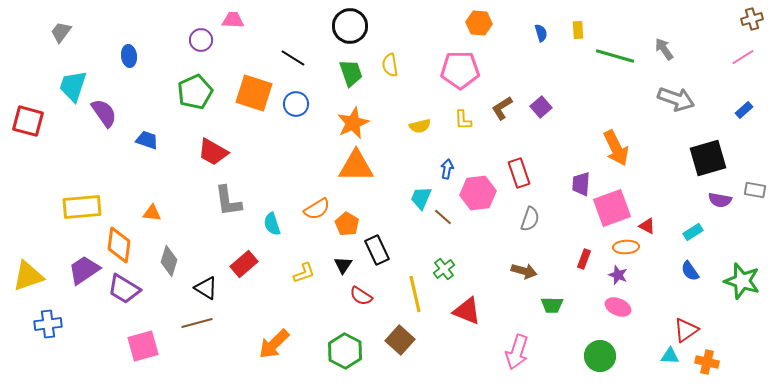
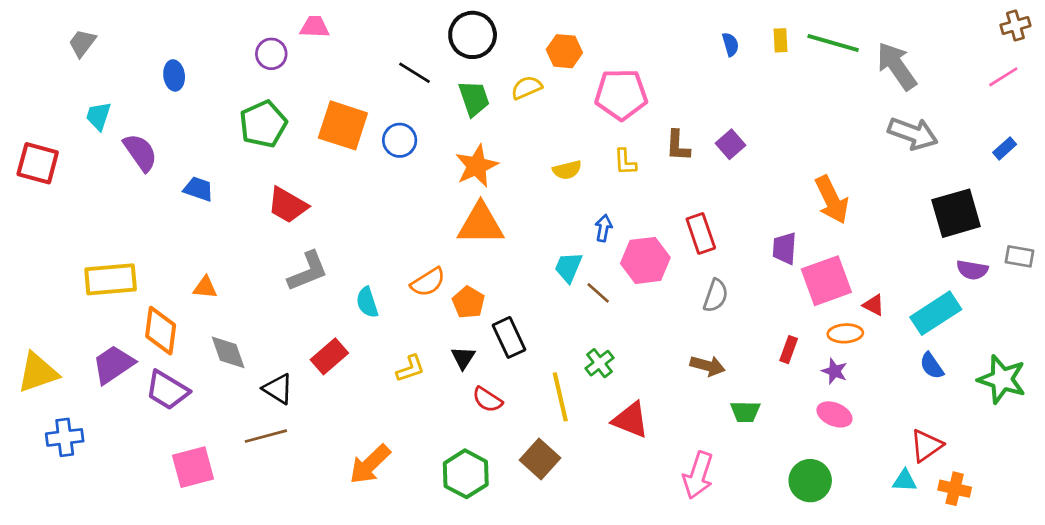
orange hexagon: (479, 23) -> (564, 51), moved
gray arrow: (664, 49) -> (897, 66), size x1.6
green line: (615, 56) -> (833, 43), moved
black line: (293, 58) -> (414, 73), moved
yellow semicircle: (390, 65) -> (527, 88), turned 75
cyan trapezoid: (73, 86) -> (98, 116), size x0.7
brown L-shape: (502, 108) -> (678, 146), turned -55
gray L-shape: (228, 201) -> (308, 271), turned -104
cyan rectangle: (693, 232) -> (936, 313), size x1.8
gray diamond: (169, 261) -> (228, 352), turned -36

